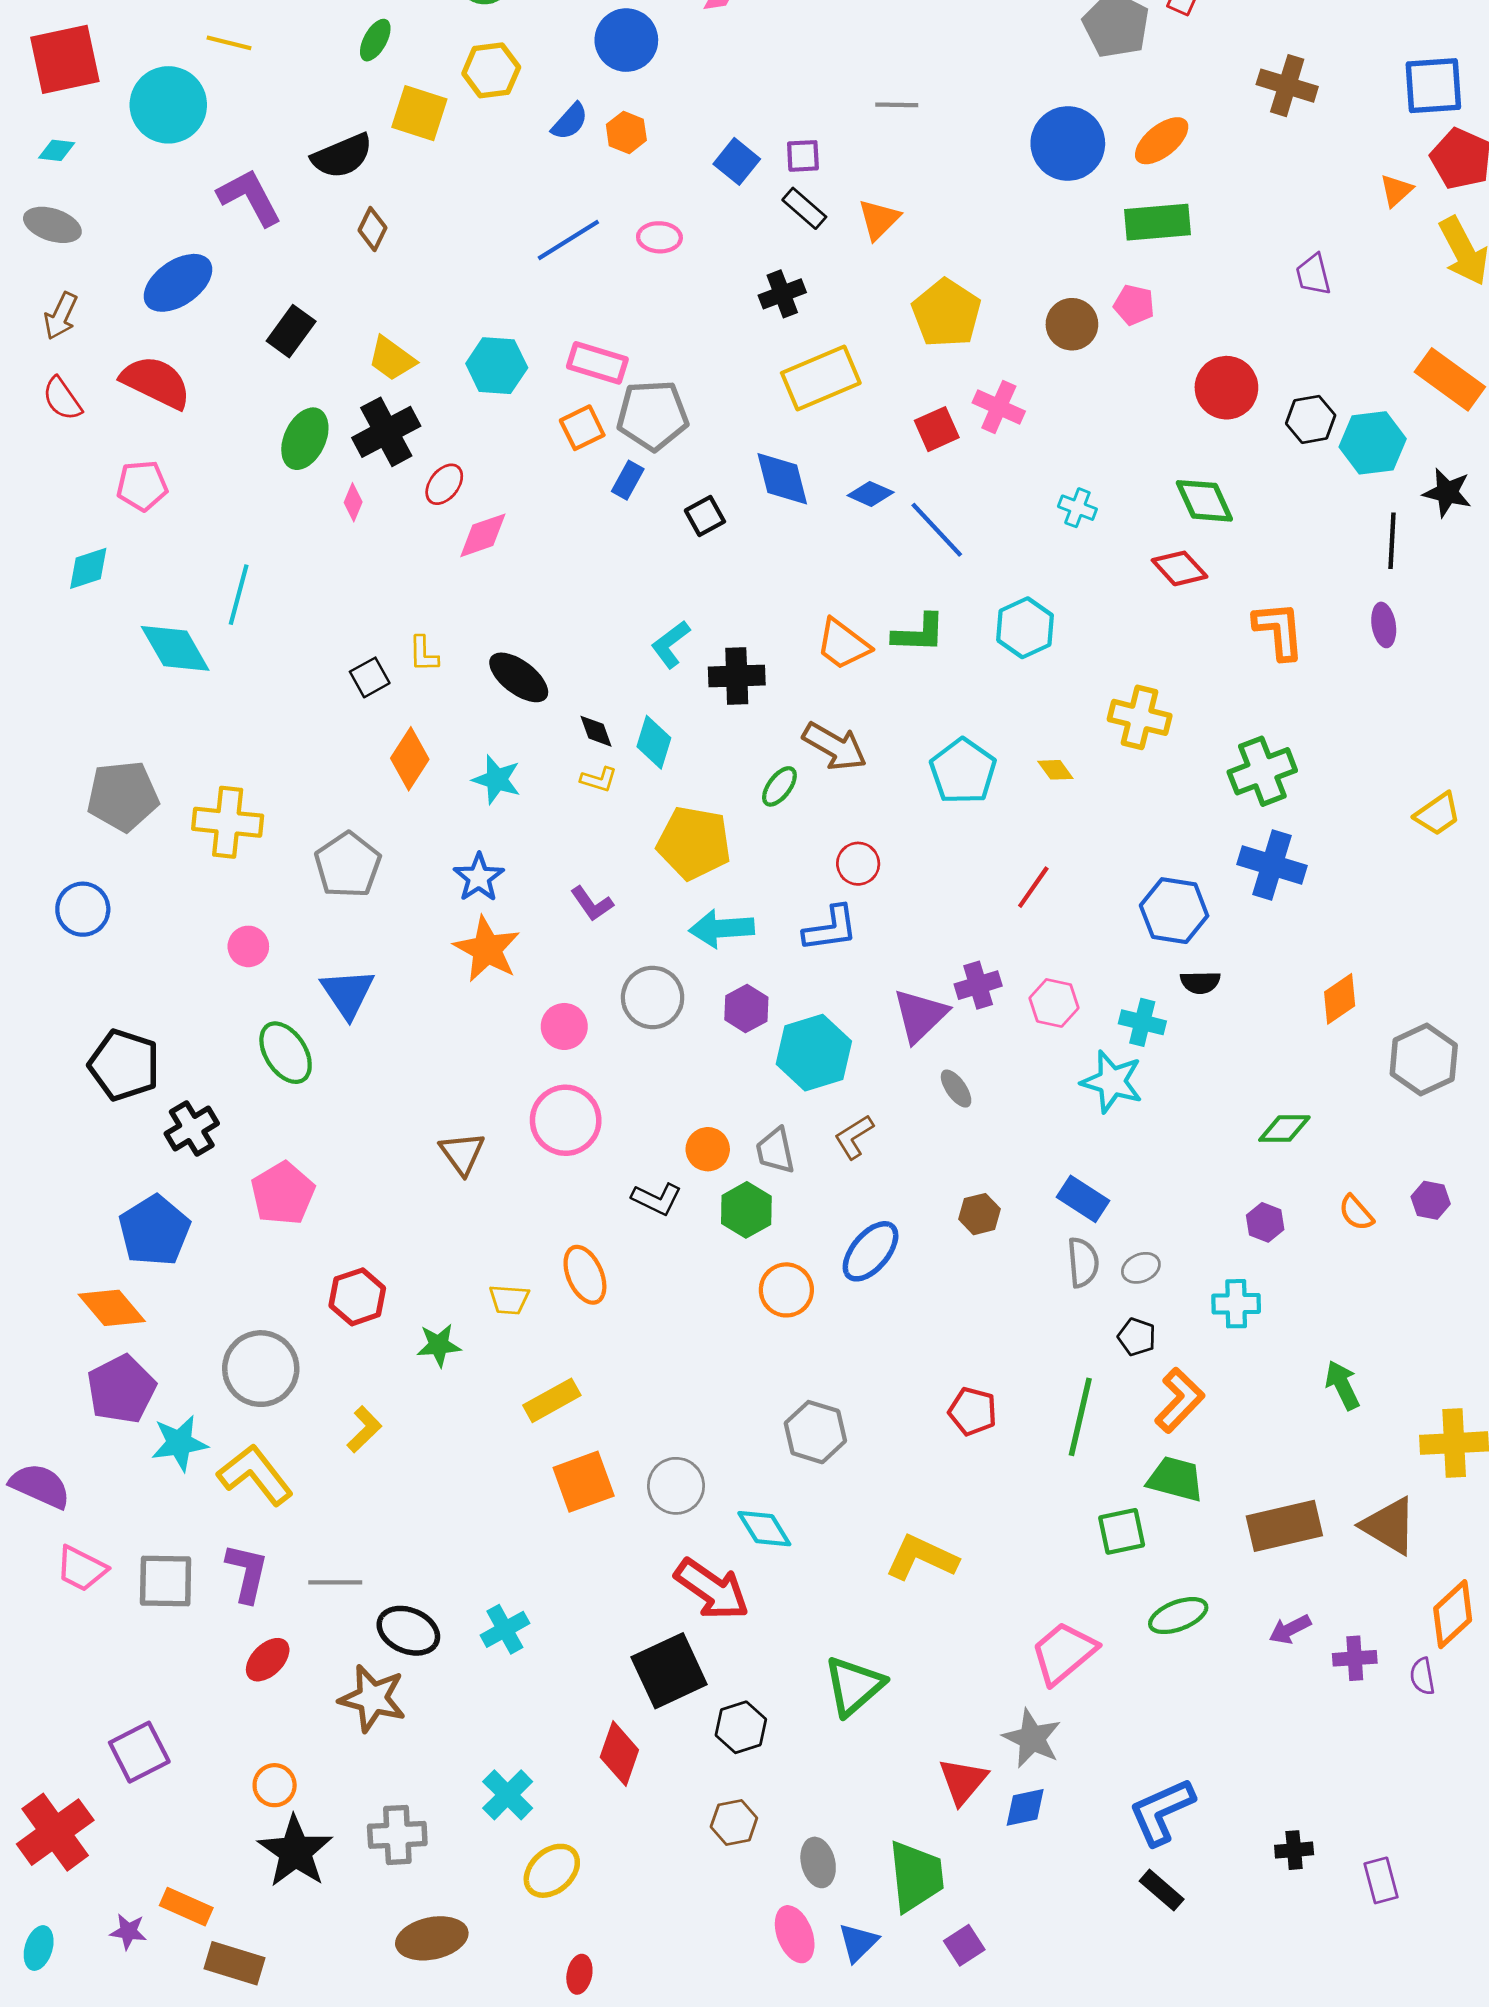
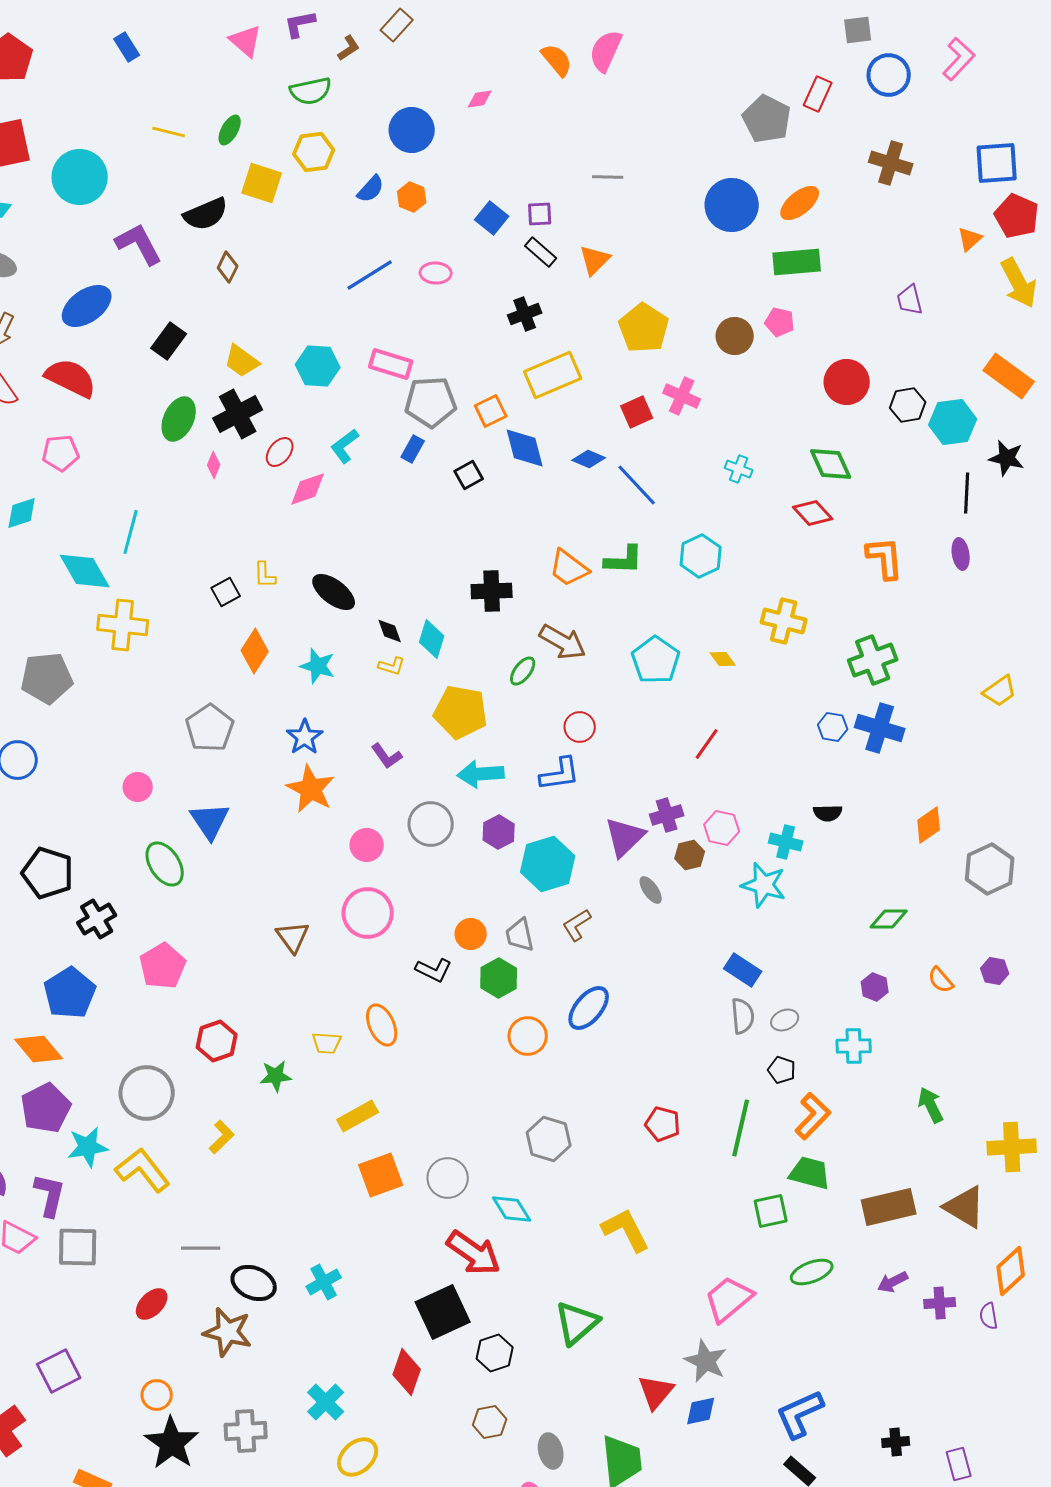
yellow line: (229, 43) -> (169, 132), moved
orange square: (582, 428) -> (491, 411), moved
cyan L-shape: (670, 644) -> (345, 446), moved
yellow cross: (228, 822) -> (123, 625), moved
blue hexagon: (1174, 911) -> (833, 727), moved, size x0.6
brown hexagon: (980, 1214) -> (690, 855), moved
yellow L-shape: (922, 1558) -> (626, 1230), turned 38
purple L-shape: (247, 1573) -> (50, 1195), moved

